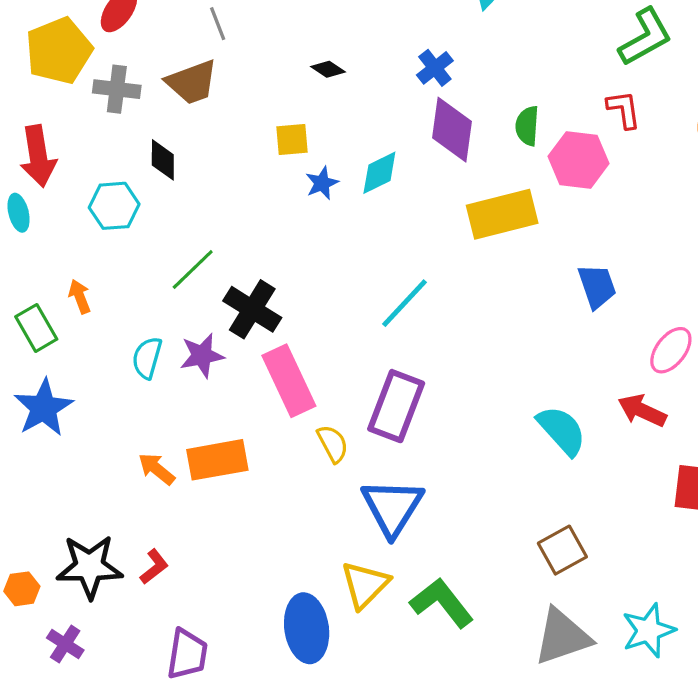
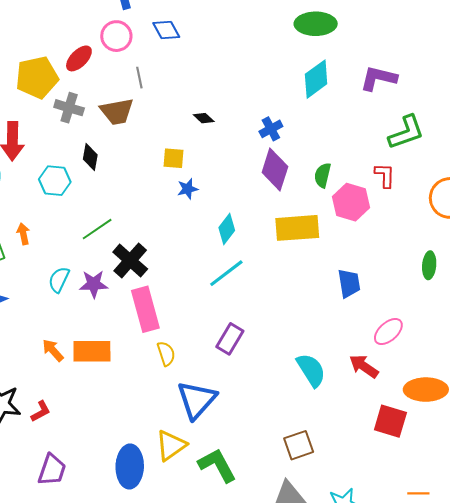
cyan diamond: (379, 173) -> (227, 229), moved, turned -36
purple rectangle: (396, 406) -> (230, 339), moved, size x0.7

